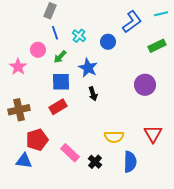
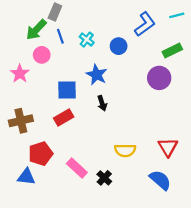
green arrow: (60, 57) -> (36, 30), moved, size x1.5
purple circle: (145, 85) -> (159, 78), moved
blue semicircle: (130, 162) -> (160, 180), moved, turned -50

